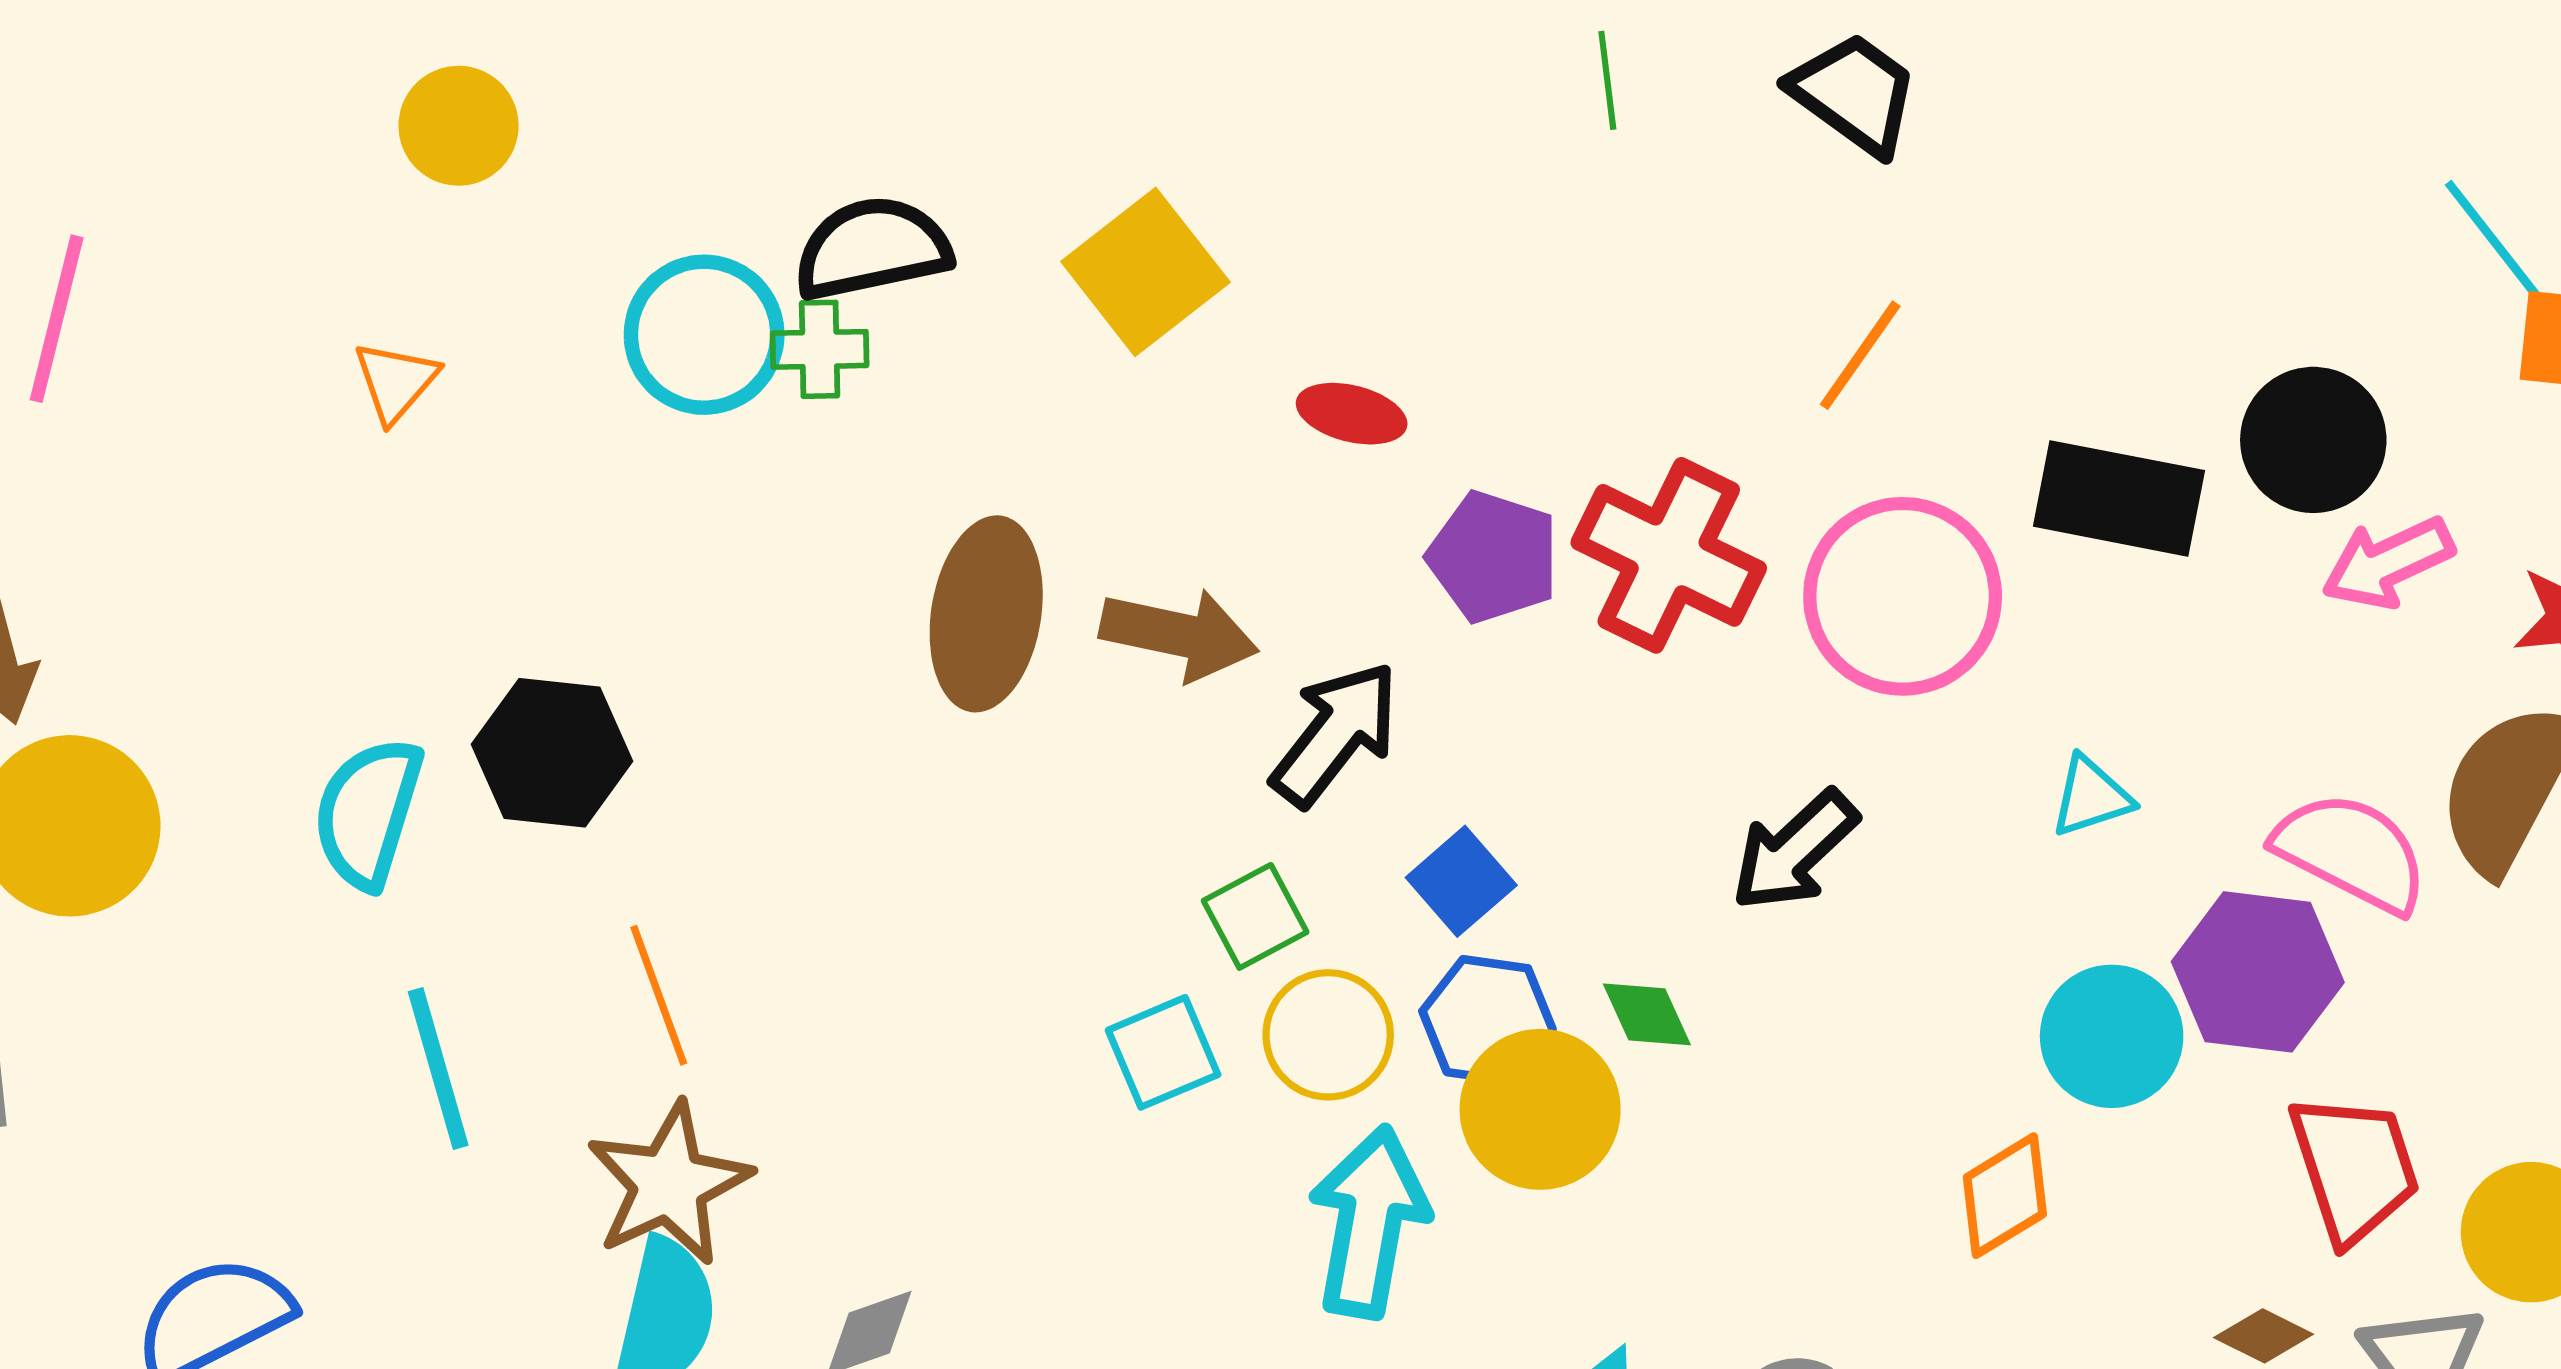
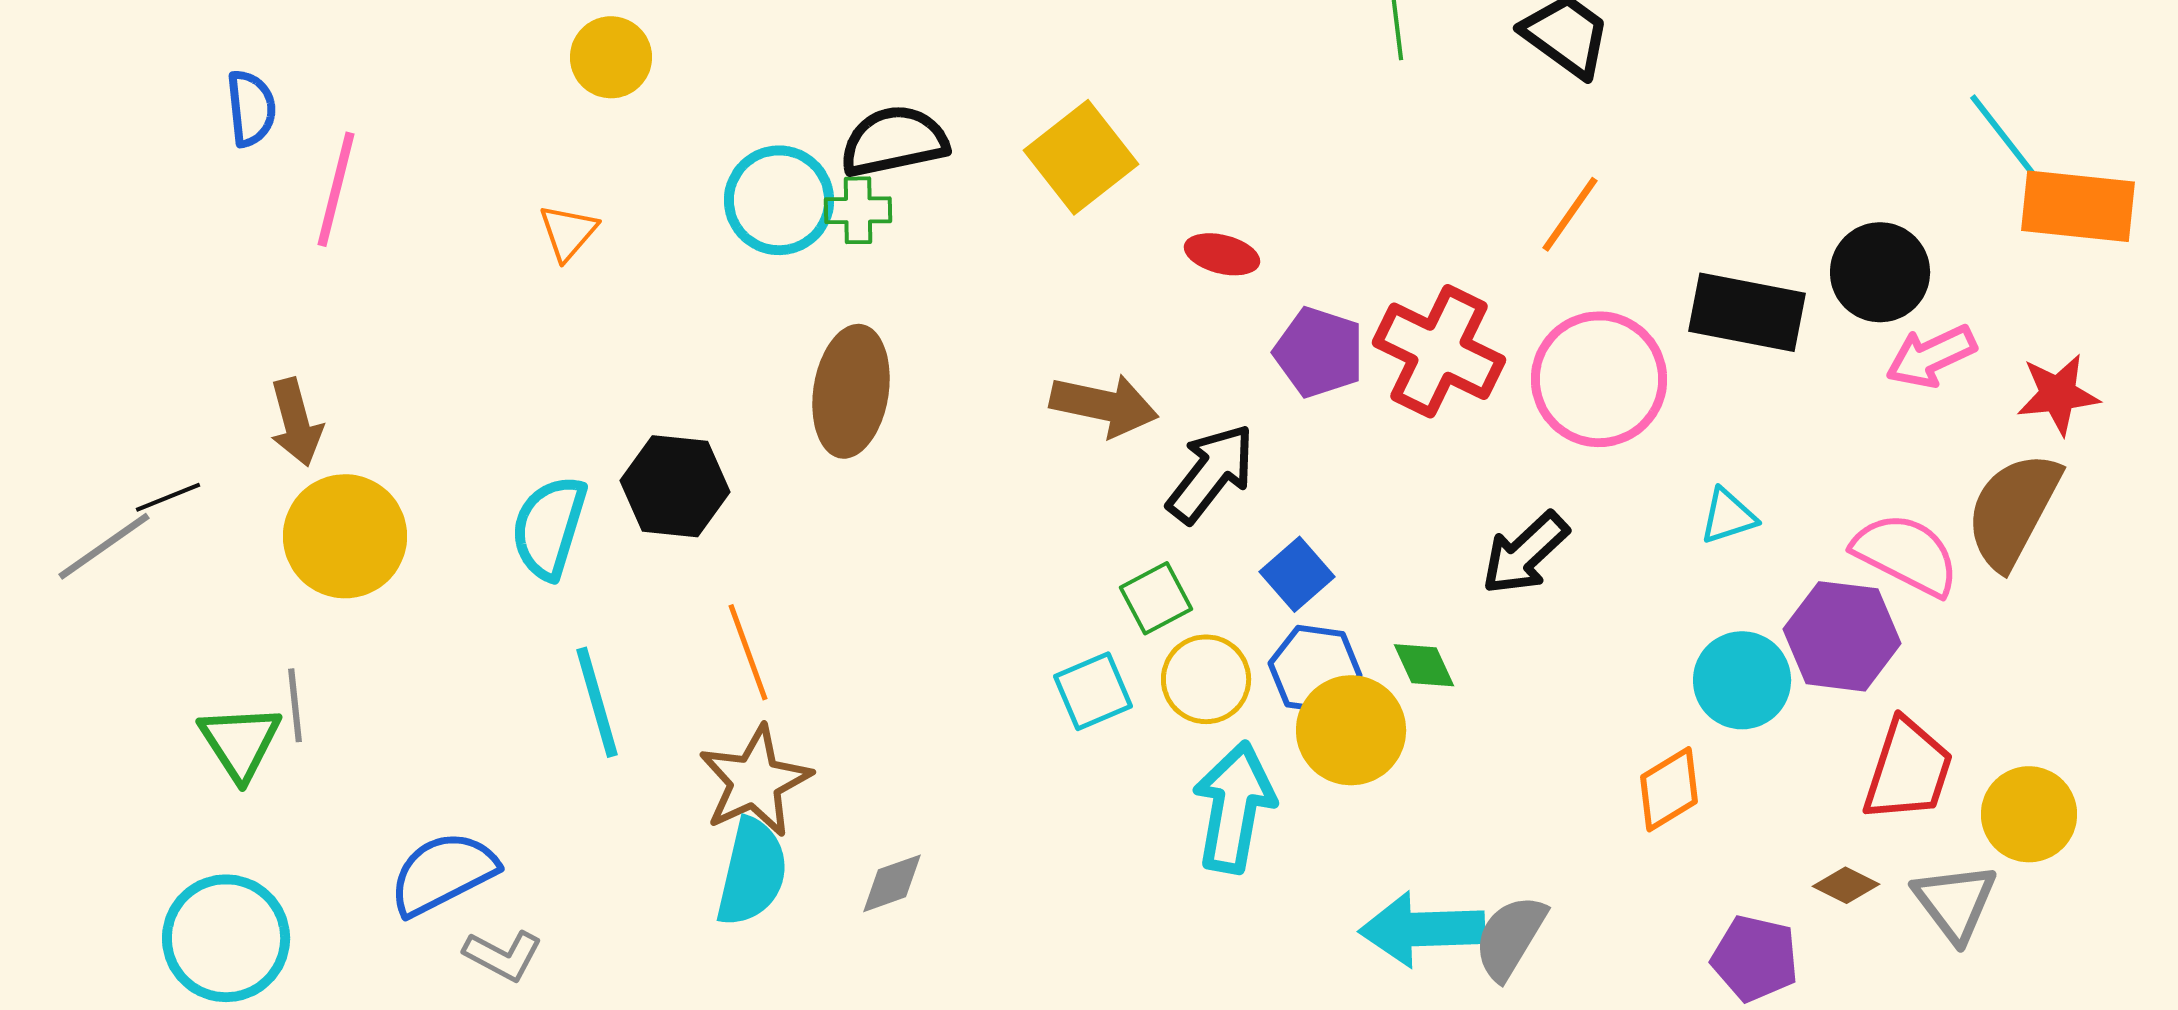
brown ellipse: (986, 614) -> (851, 391), moved
red trapezoid: (2354, 1168) -> (1908, 770), turned 36

